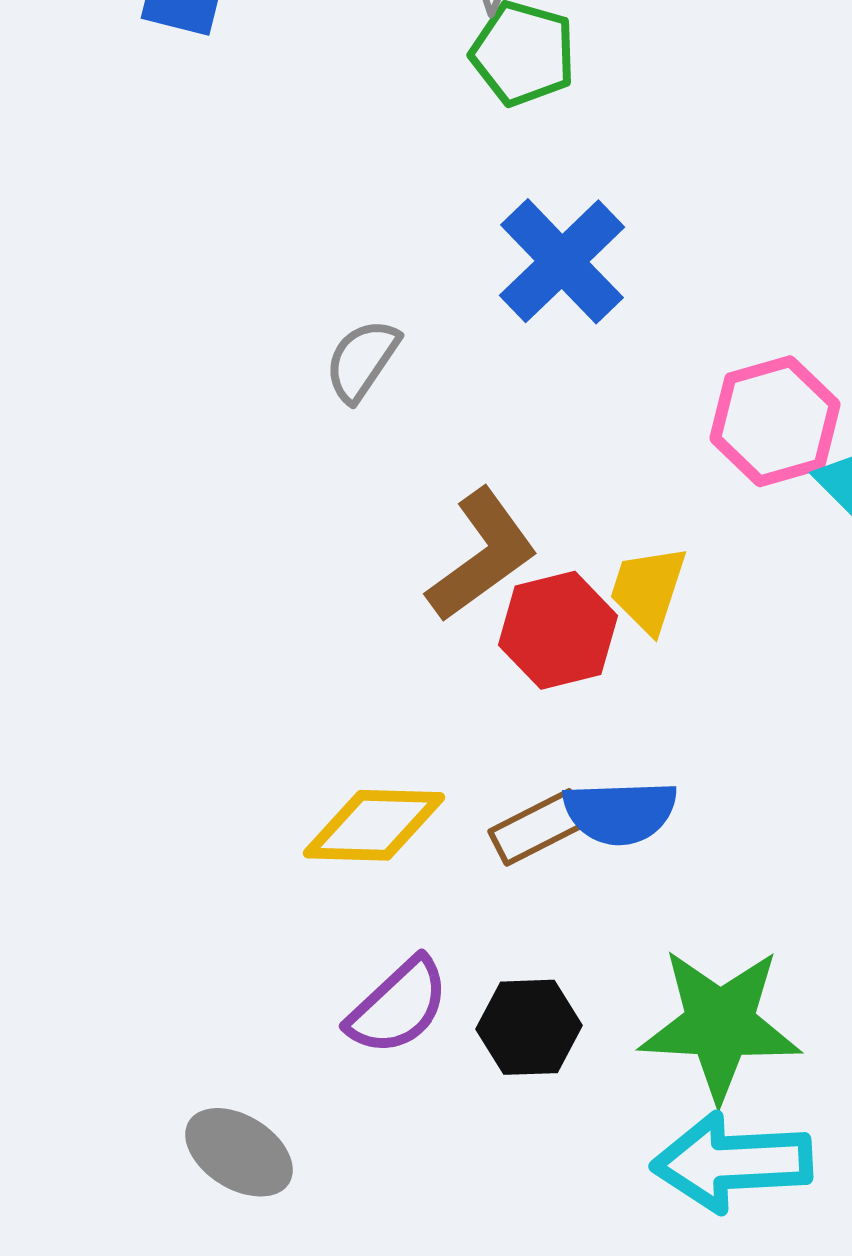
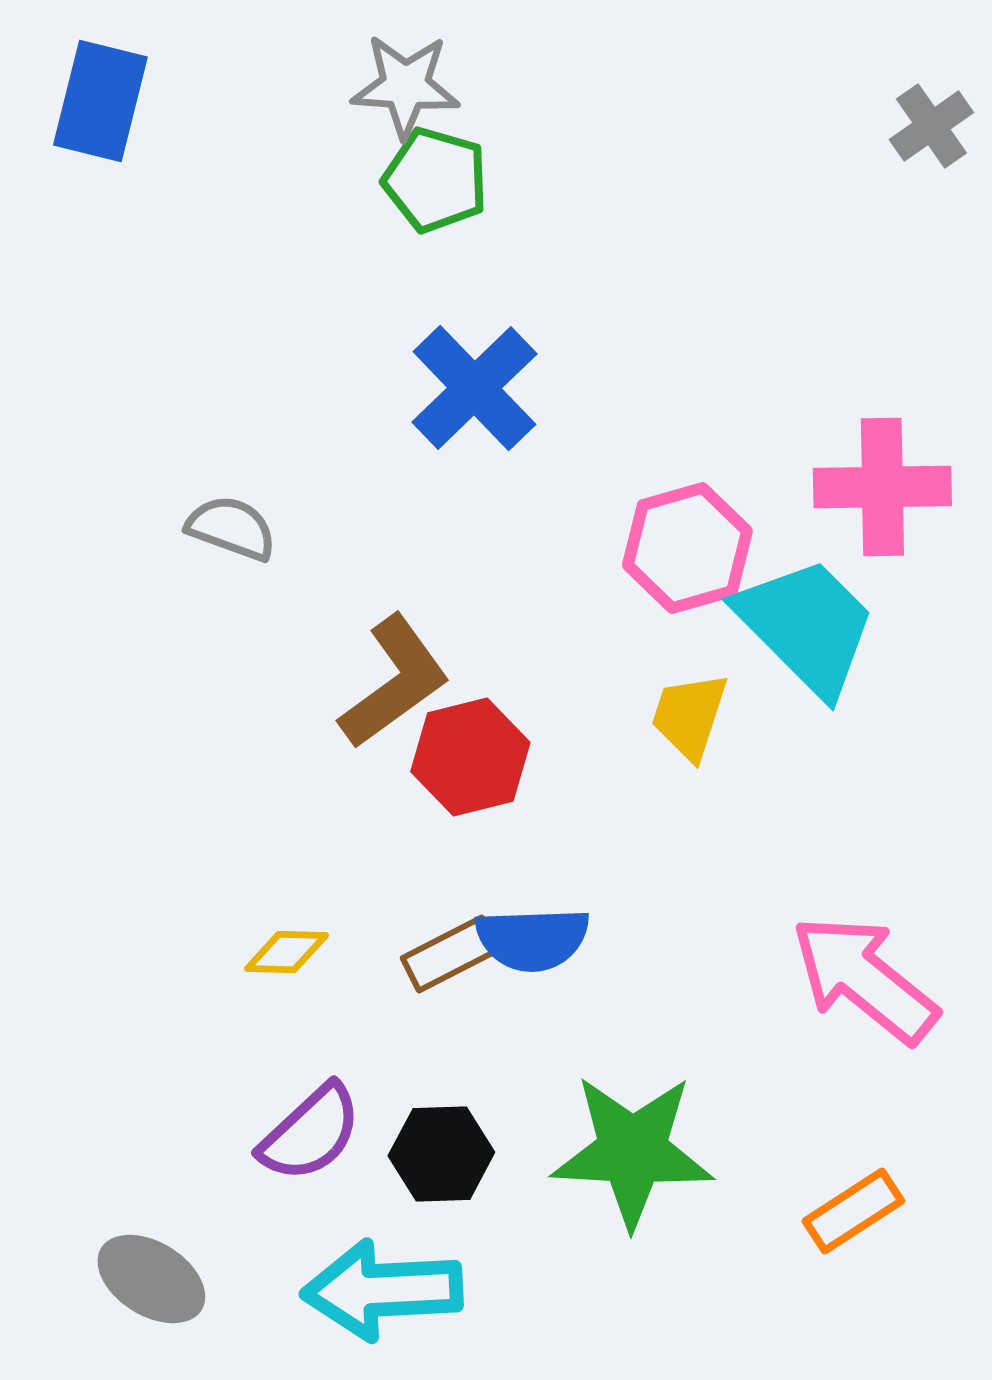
gray semicircle: (362, 360) -> (231, 528), moved, turned 76
yellow trapezoid: (648, 589) -> (689, 716), moved
yellow diamond: (374, 825) -> (286, 952), size x0.6
cyan arrow: (732, 1162) -> (382, 1290), moved

